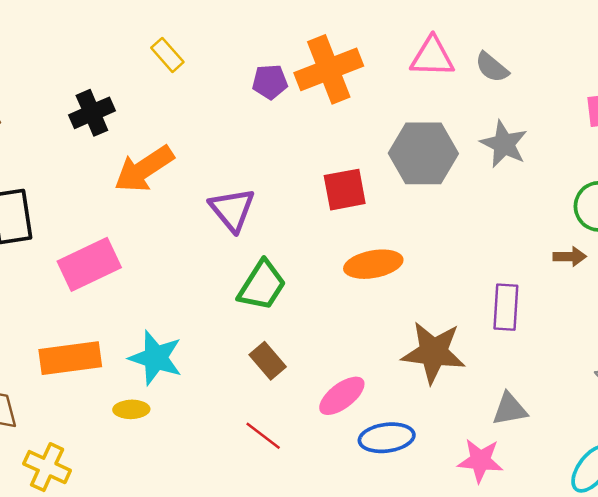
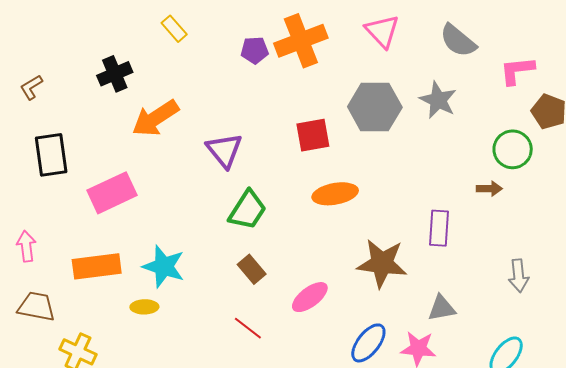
pink triangle: (432, 57) -> (382, 31), turned 45
gray semicircle: (492, 67) -> (458, 41), moved, size x1.4
blue ellipse: (387, 438) -> (368, 343), moved, turned -45

